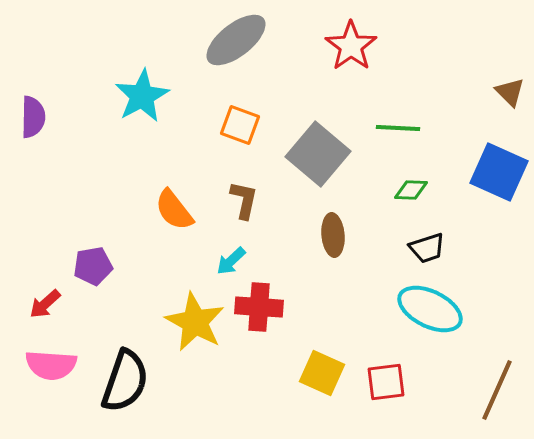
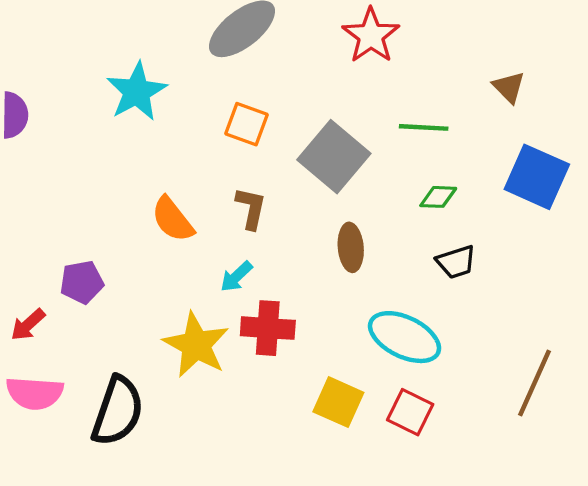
brown triangle: (510, 92) -> (509, 87), moved
cyan ellipse: (430, 309) -> (405, 337), moved
red square: (386, 382) -> (410, 412), turned 33
brown line: (497, 390) -> (535, 383), moved

